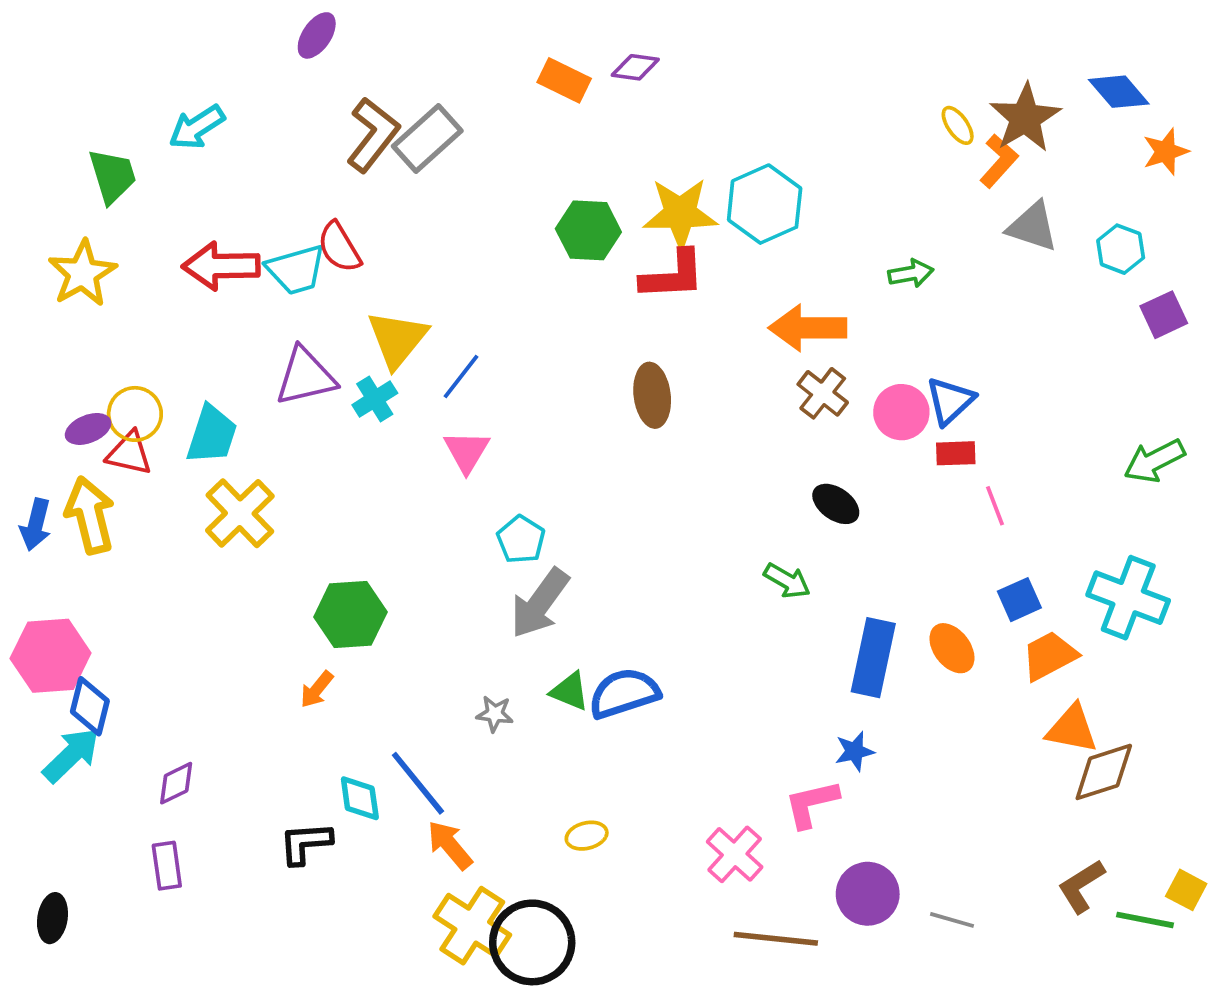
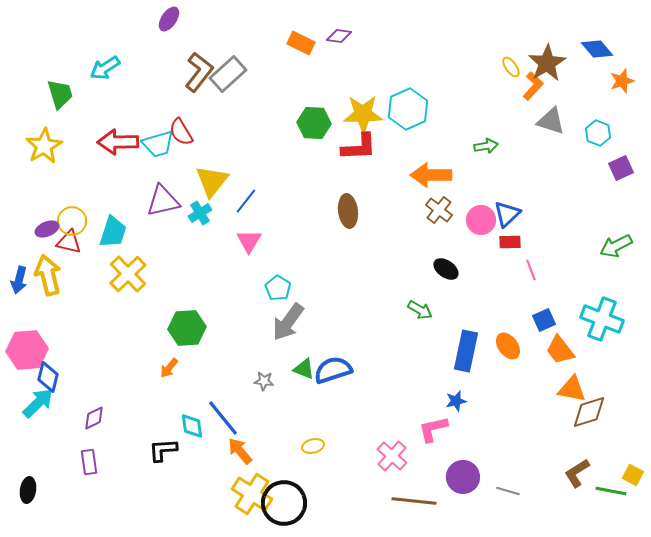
orange trapezoid: (1049, 656) -> (560, 350), turned -100

